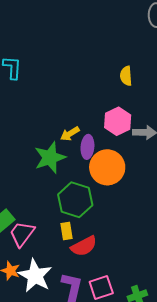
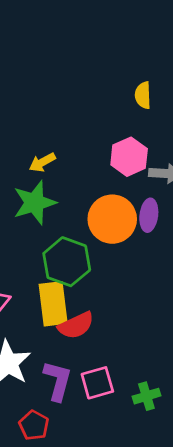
yellow arrow: (70, 134) -> (42, 162), moved
purple ellipse: (87, 147) -> (149, 215), moved
yellow rectangle: (67, 231) -> (53, 304), size x1.8

